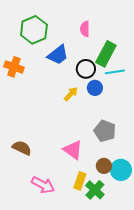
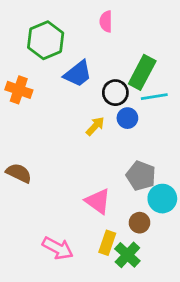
pink semicircle: (85, 29) -> (106, 21), moved
brown semicircle: (22, 148) -> (19, 173), moved
cyan circle: (121, 170) -> (162, 199), moved

